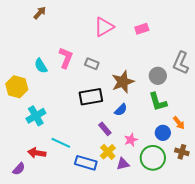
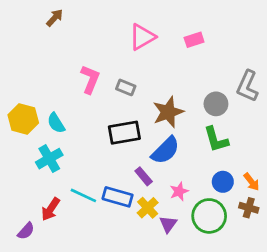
cyan semicircle: (41, 66) -> (56, 123), moved
blue semicircle: (121, 110) -> (165, 150), size x1.6
orange arrow: (179, 123) -> (252, 182), moved
red arrow: (37, 153) -> (51, 209), turned -66
blue rectangle: (86, 163) -> (118, 197), moved
purple triangle: (123, 164) -> (168, 224), turned -40

